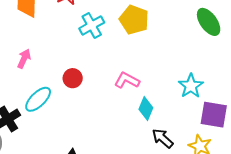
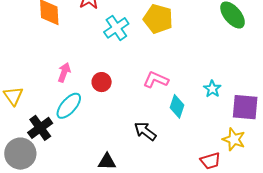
pink arrow: (24, 59) -> (64, 72), moved
cyan star: (191, 86) -> (212, 89), moved, size x0.7
black arrow: (163, 138) -> (145, 131), moved

